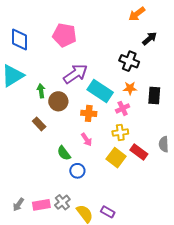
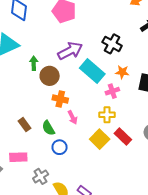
black cross: (129, 61) -> (112, 44), moved
orange cross: (89, 113) -> (60, 99), moved
brown rectangle: (39, 124) -> (25, 125), moved
pink rectangle: (41, 205) -> (18, 157), moved

